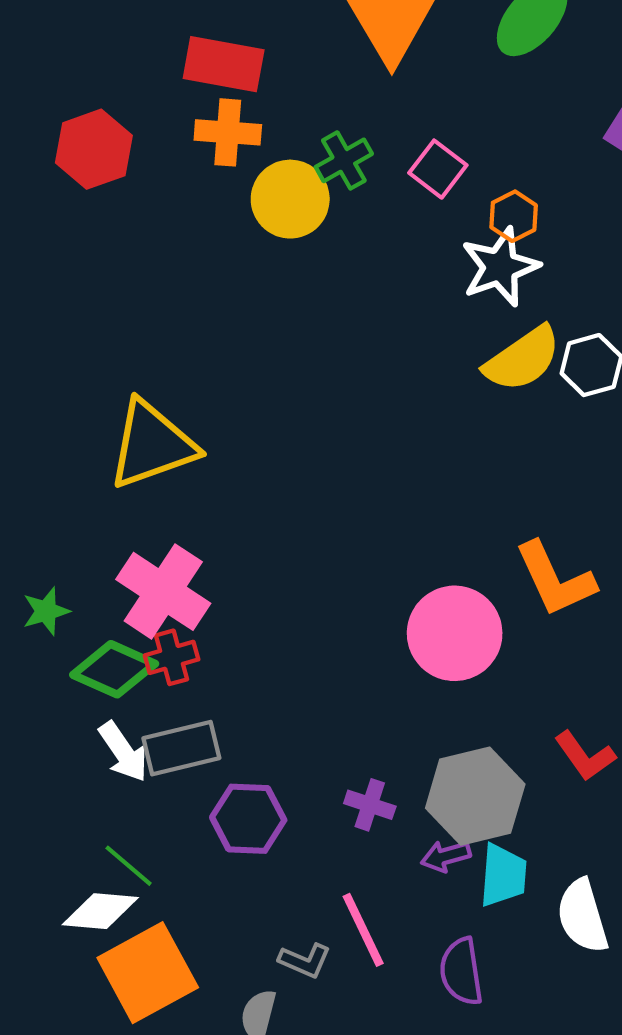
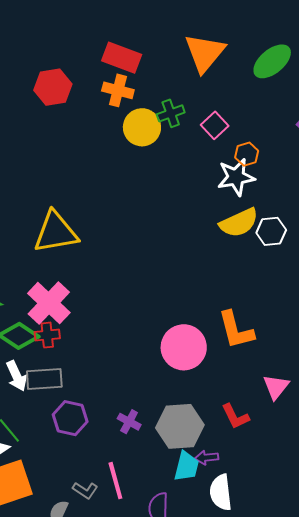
purple arrow: (446, 856) -> (207, 458), moved

